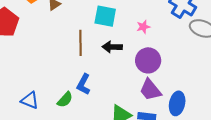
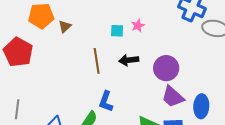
cyan square: (105, 16) -> (117, 31), size x0.6
pink star: (143, 27) -> (138, 26), moved

